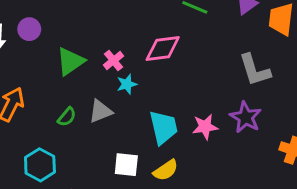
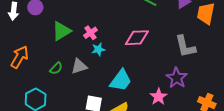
pink diamond: (163, 49) -> (137, 38), moved
cyan trapezoid: (163, 127) -> (121, 80), turned 45
pink star: (205, 127) -> (159, 97), moved, turned -30

